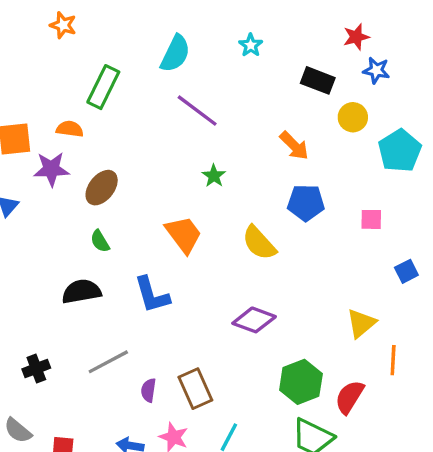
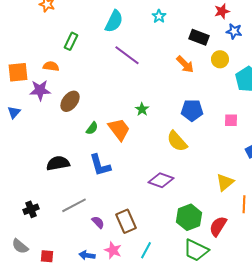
green rectangle: (103, 87) -> (71, 41), size x0.7
orange arrow: (294, 146) -> (185, 64), moved
green star: (214, 176) -> (142, 109), moved
green semicircle: (100, 241) -> (92, 128), moved, turned -112
yellow semicircle: (259, 243) -> (177, 141), moved
purple semicircle: (148, 390) -> (98, 222), turned 128

